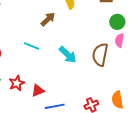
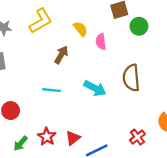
green circle: (117, 22) -> (139, 26), moved
pink semicircle: (120, 40) -> (101, 42), moved

